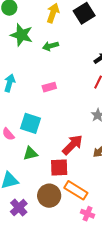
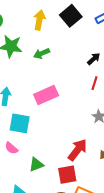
pink rectangle: (49, 87) -> (46, 95), size x1.6
cyan square: (30, 123) -> (20, 123), moved

